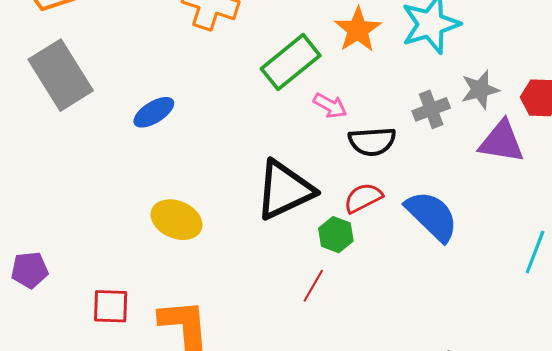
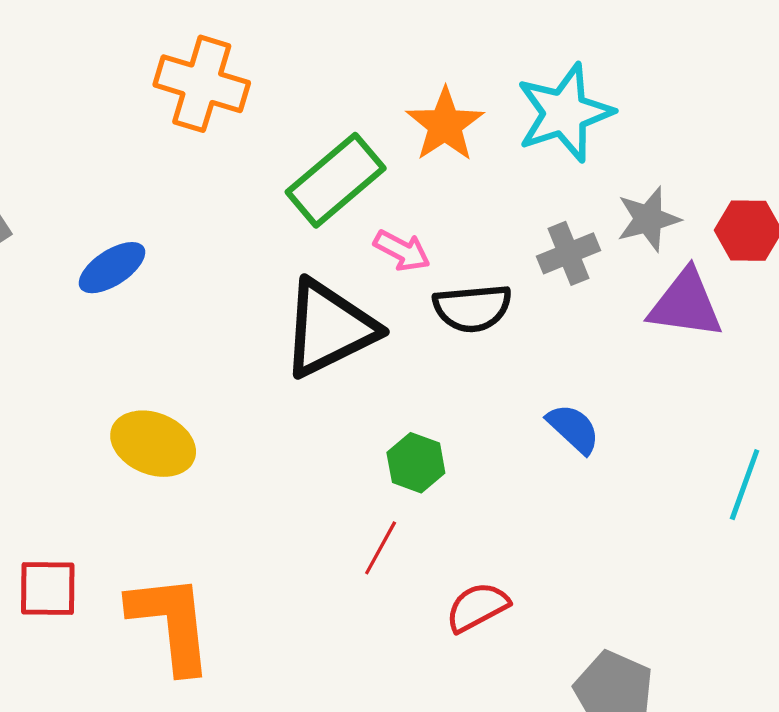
black triangle: (285, 190) -> (329, 328), moved
red semicircle: (363, 198) -> (477, 607), moved
blue semicircle: (432, 216) -> (573, 429), size x0.6

